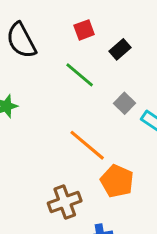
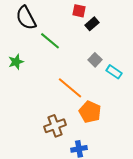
red square: (84, 30) -> (79, 11), moved, turned 32
green line: (80, 75) -> (50, 41), moved

